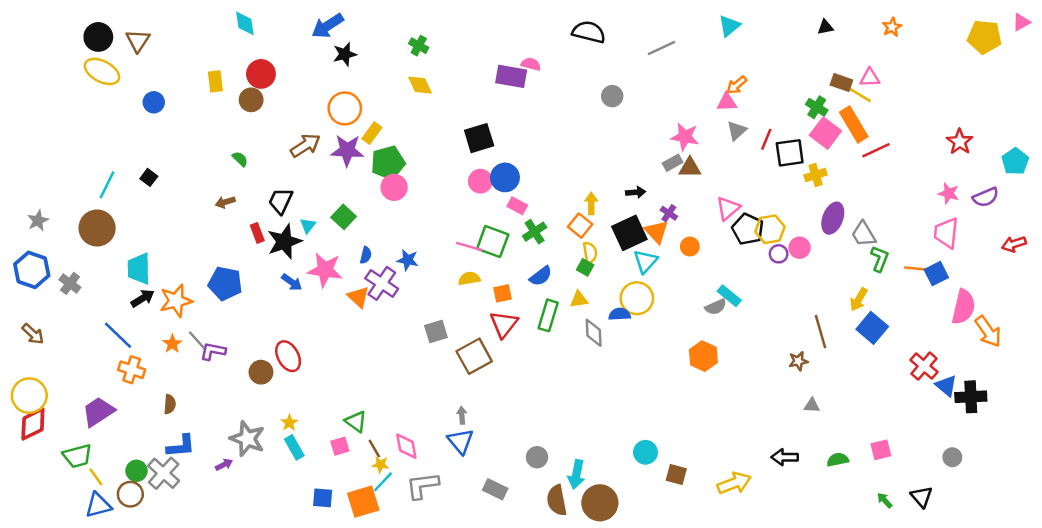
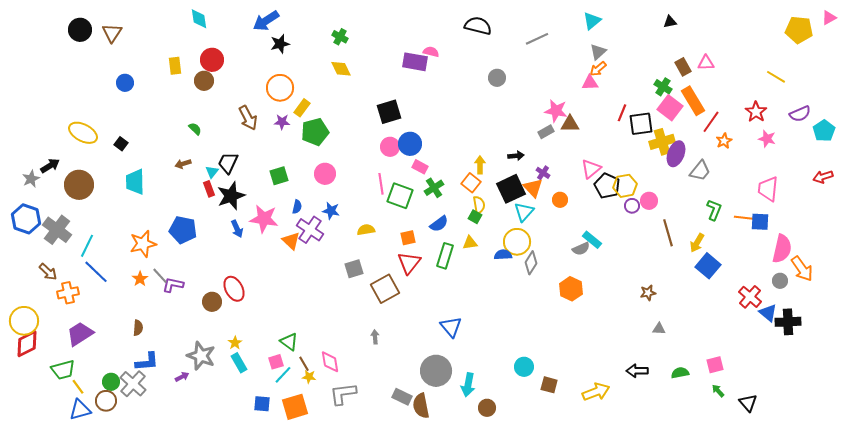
orange star: (892, 27) -> (724, 141), moved
yellow ellipse: (102, 71) -> (83, 133), moved
brown rectangle: (841, 83) -> (683, 67), turned 42
yellow line: (860, 95) -> (776, 77), moved
gray triangle: (737, 131) -> (598, 52), moved
red star: (960, 142) -> (756, 112), moved
brown arrow: (305, 145) -> (248, 118), turned 95
purple star: (347, 150) -> (282, 122), size x0.6
red line: (876, 150) -> (711, 122), turned -30
brown triangle: (690, 168) -> (570, 124), moved
yellow cross: (816, 175) -> (662, 142), size x1.4
cyan line: (107, 185) -> (87, 246), moved
pink circle: (394, 187) -> (325, 174), moved
pink star: (949, 193) -> (767, 139), moved
purple semicircle: (986, 197) -> (800, 114), moved
green square: (344, 217) -> (279, 176), turned 30
purple ellipse: (833, 218) -> (676, 154), moved
cyan triangle: (308, 226) -> (212, 172), moved
gray trapezoid: (864, 234) -> (700, 171), moved, turned -110
red arrow: (1014, 244) -> (823, 177), moved
pink line: (469, 246) -> (381, 184), moved, turned 65
cyan trapezoid: (139, 269) -> (135, 182), moved
blue square: (936, 274) -> (760, 222), turned 30
yellow semicircle: (469, 279) -> (366, 230), moved
blue arrow: (292, 282) -> (237, 229), turned 30
gray cross: (70, 283) -> (57, 230), size x1.6
black arrow: (143, 298) -> (50, 166), moved
brown line: (820, 332) -> (668, 233), moved
gray diamond: (594, 333) -> (531, 263), moved, turned 35
brown arrow: (33, 334) -> (48, 272), moved
orange cross: (132, 370) -> (68, 293), moved, turned -30
blue triangle: (461, 441) -> (451, 327), moved
gray circle: (537, 457) -> (436, 371), size x1.8
gray circle: (952, 457) -> (780, 281), moved
cyan line: (383, 482) -> (283, 375), moved
brown semicircle: (557, 500) -> (421, 406), moved
green arrow: (885, 500) -> (718, 391), moved
brown circle: (600, 503) -> (487, 408), size x0.6

